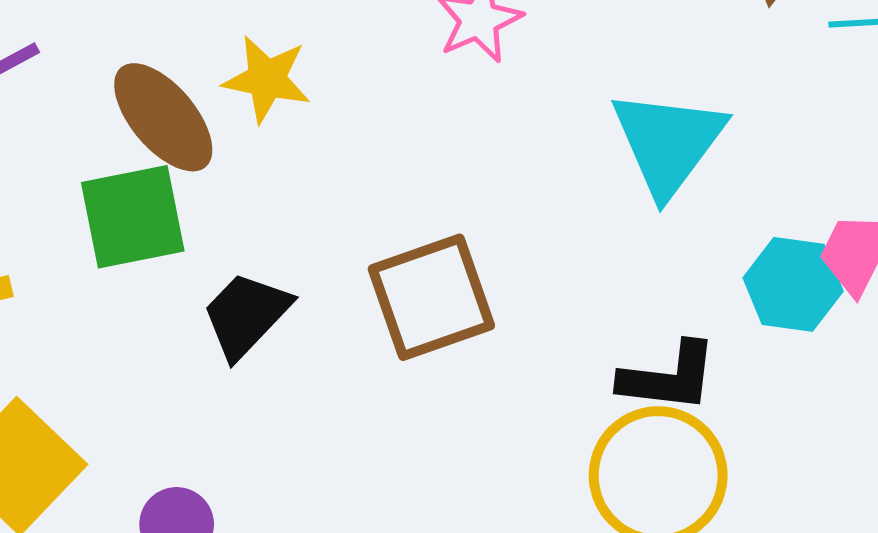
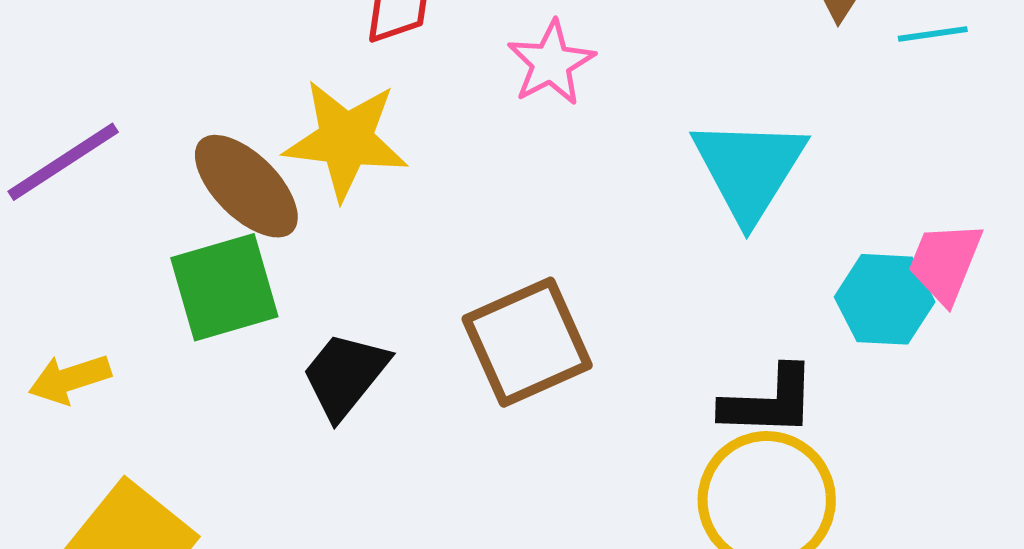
yellow star: (267, 79) -> (346, 140), size x1.4

